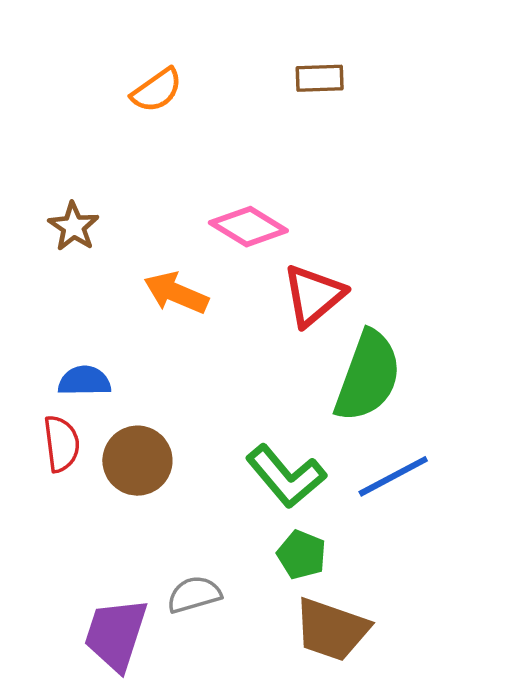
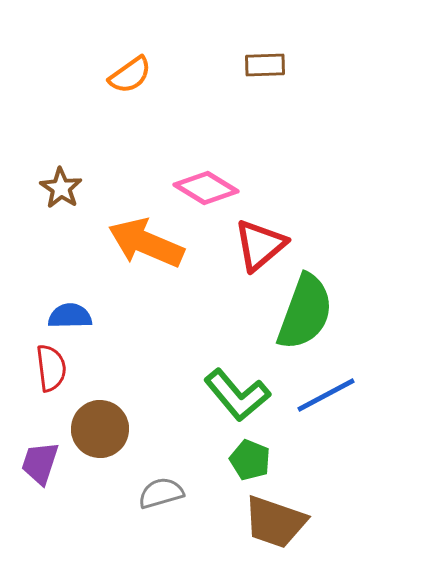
orange arrow: (176, 293) -> (146, 243), size x1.4
brown circle: (137, 461) -> (100, 429), moved
purple trapezoid: (116, 634) -> (40, 463), moved, size x0.7

